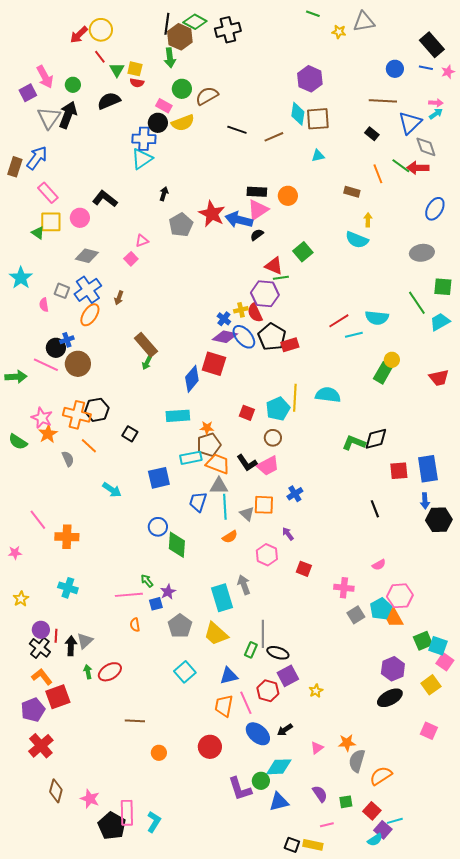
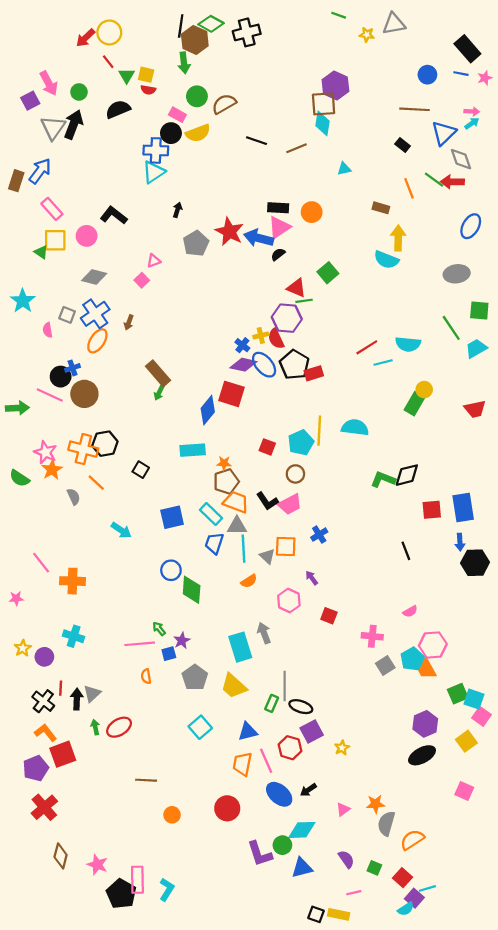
brown square: (318, 119) -> (324, 104), moved
yellow arrow: (368, 220) -> (398, 238), size x1.6
cyan rectangle: (191, 458) -> (211, 514), moved, turned 55
purple circle: (41, 630) -> (44, 657), moved
green square: (346, 802) -> (374, 868), turned 32

